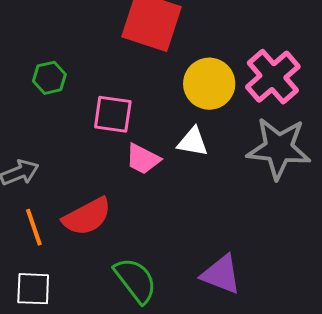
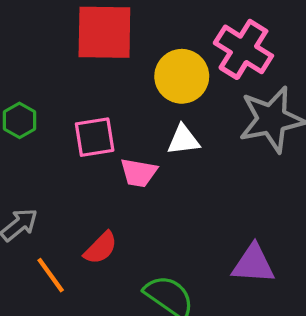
red semicircle: (87, 217) -> (101, 248), size x0.7

